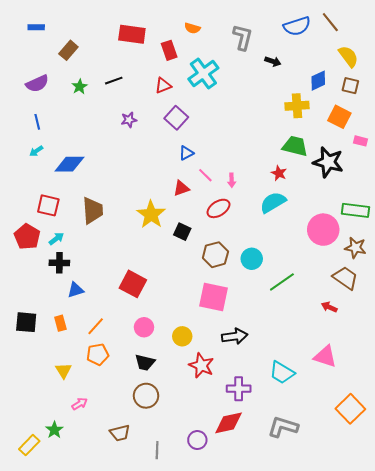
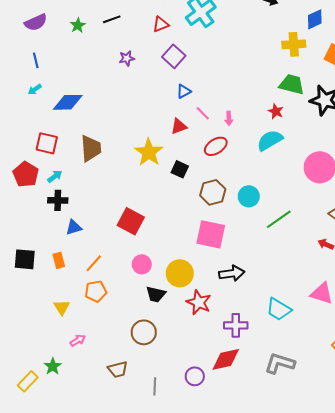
yellow circle: (182, 336) -> (180, 273), size x1.4
black trapezoid: (145, 362) -> (156, 294), moved

